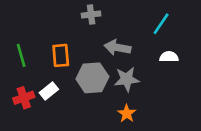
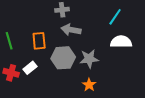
gray arrow: (117, 48) -> (71, 30), moved
white semicircle: (169, 57) -> (121, 42), size x1.5
red cross: (24, 98) -> (11, 73), turned 35

